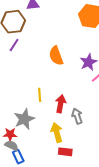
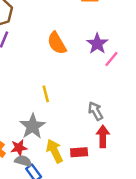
red arrow: (61, 104) -> (103, 136), moved
yellow arrow: (57, 133) -> (55, 151), moved
red rectangle: (65, 152) -> (79, 152), moved

